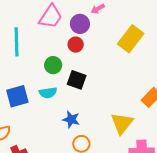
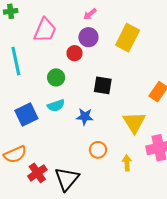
purple circle: (80, 24) -> (88, 37), moved
black square: (77, 80) -> (103, 85), moved
blue star: (71, 120) -> (85, 117), moved

